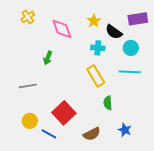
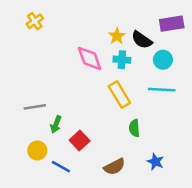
yellow star: (94, 21) -> (117, 36), moved
pink diamond: (62, 29) -> (90, 58), moved
green arrow: (48, 58) -> (56, 124), moved
red square: (64, 113) -> (80, 141), size x0.7

